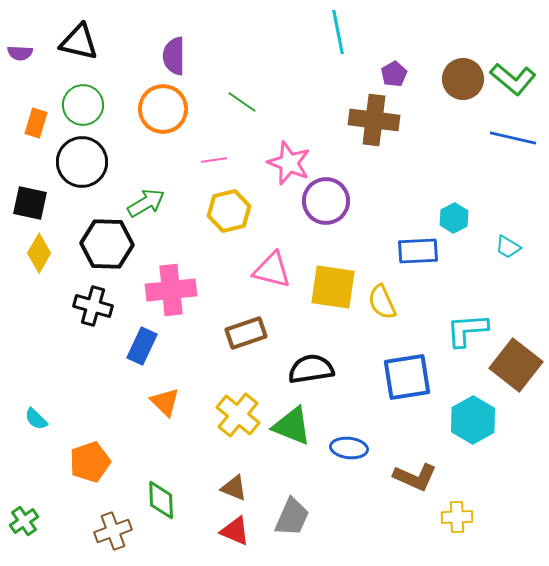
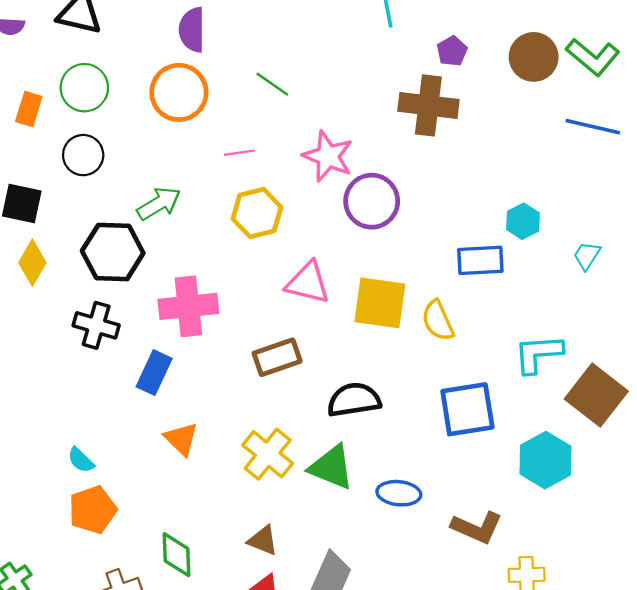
black circle: (82, 162) -> (83, 155), size x0.7
cyan trapezoid: (508, 247) -> (587, 256), turned 92
cyan semicircle: (36, 419) -> (81, 460), moved

